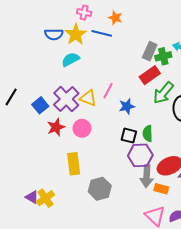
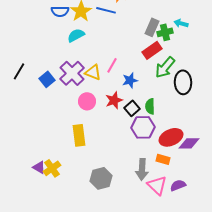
red star: (56, 127) -> (114, 100), moved
black square: (129, 136) -> (132, 108), turned 35
gray arrow: (147, 176) -> (142, 169), moved
gray hexagon: (100, 189) -> (101, 178), moved

